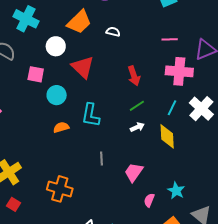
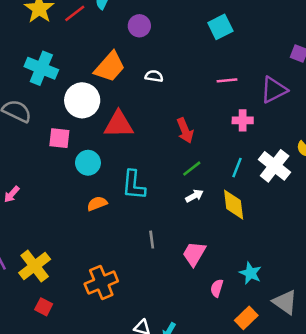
white circle: (56, 46) -> (82, 100), size x1.4
red triangle: (83, 67) -> (119, 124), turned -40
pink cross: (179, 71) -> (243, 120), size x0.6
orange cross: (60, 189) -> (101, 283), turned -35

